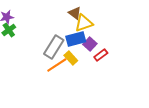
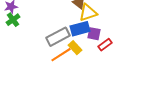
purple square: (90, 44) -> (94, 34), turned -32
gray rectangle: (54, 47) -> (58, 37), turned 30

